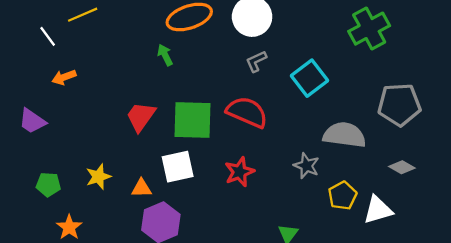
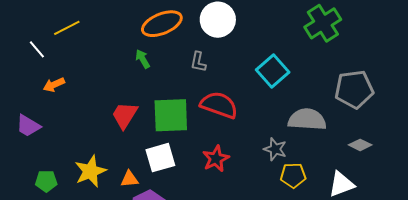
gray L-shape: (256, 61) -> (198, 62), moved, turned -50
yellow star: (98, 177) -> (90, 171), size x1.4
yellow pentagon: (343, 196) -> (293, 175), moved, turned 30

